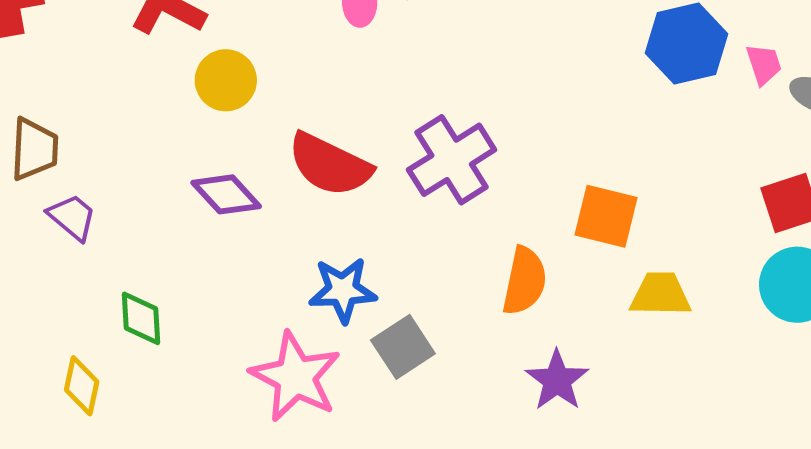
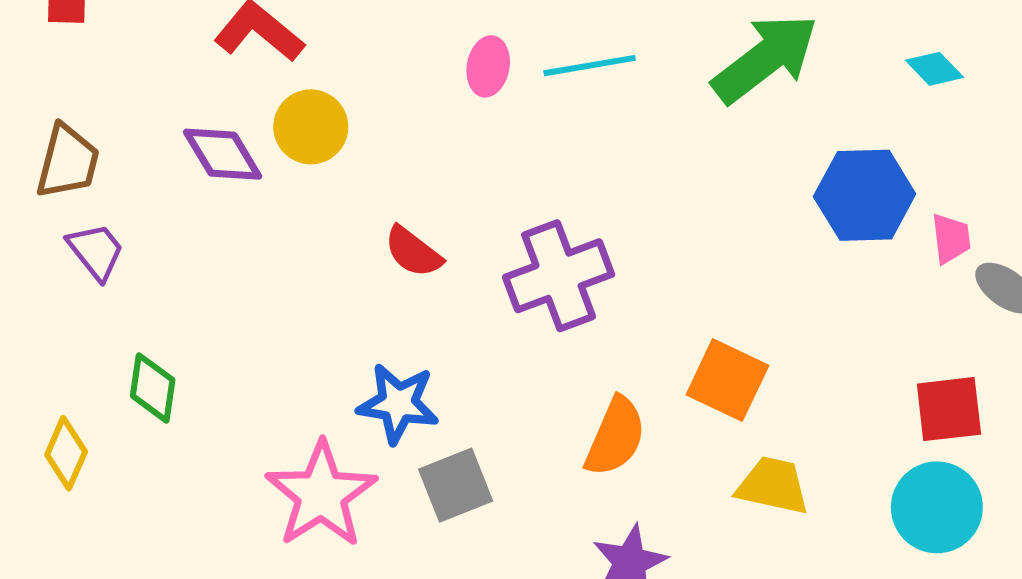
red semicircle: (330, 165) -> (413, 252), size x0.6
purple diamond: (226, 194) -> (223, 154), moved

